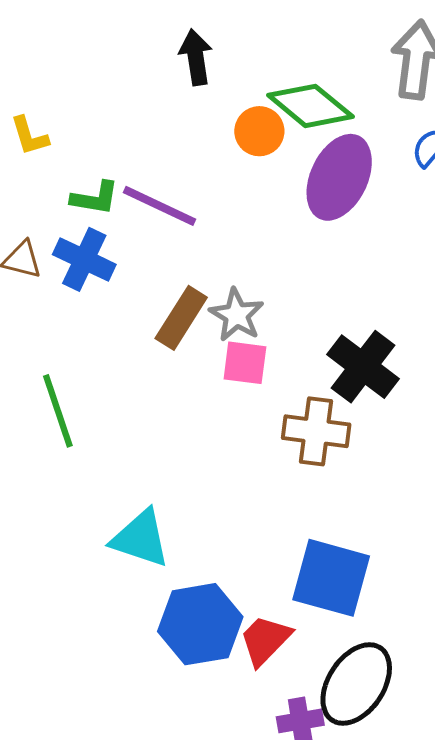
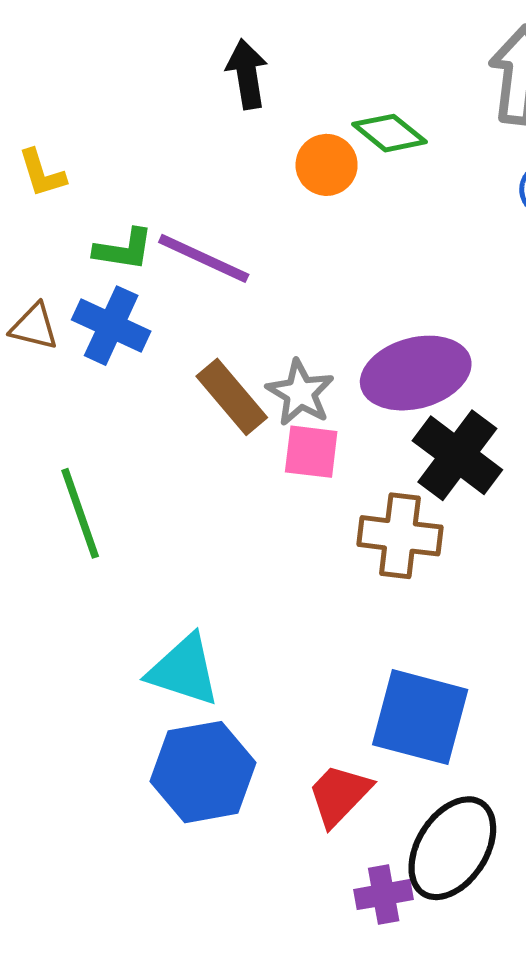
green diamond: (310, 106) -> (389, 133), size x0.7
purple ellipse: (339, 177) -> (416, 373), moved, turned 50
brown rectangle: (181, 318) -> (232, 397), turned -72
blue hexagon: (200, 624) -> (203, 772), moved

